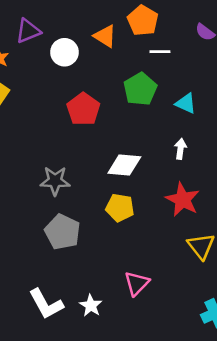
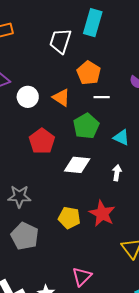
orange triangle: (105, 36) -> (61, 98), moved
white diamond: (124, 165) -> (77, 165), moved
red star: (183, 200) -> (102, 214), moved

